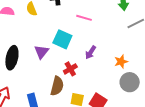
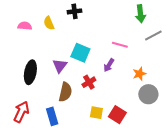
pink line: (84, 18) -> (120, 45), moved
brown semicircle: (57, 86) -> (65, 92), moved

